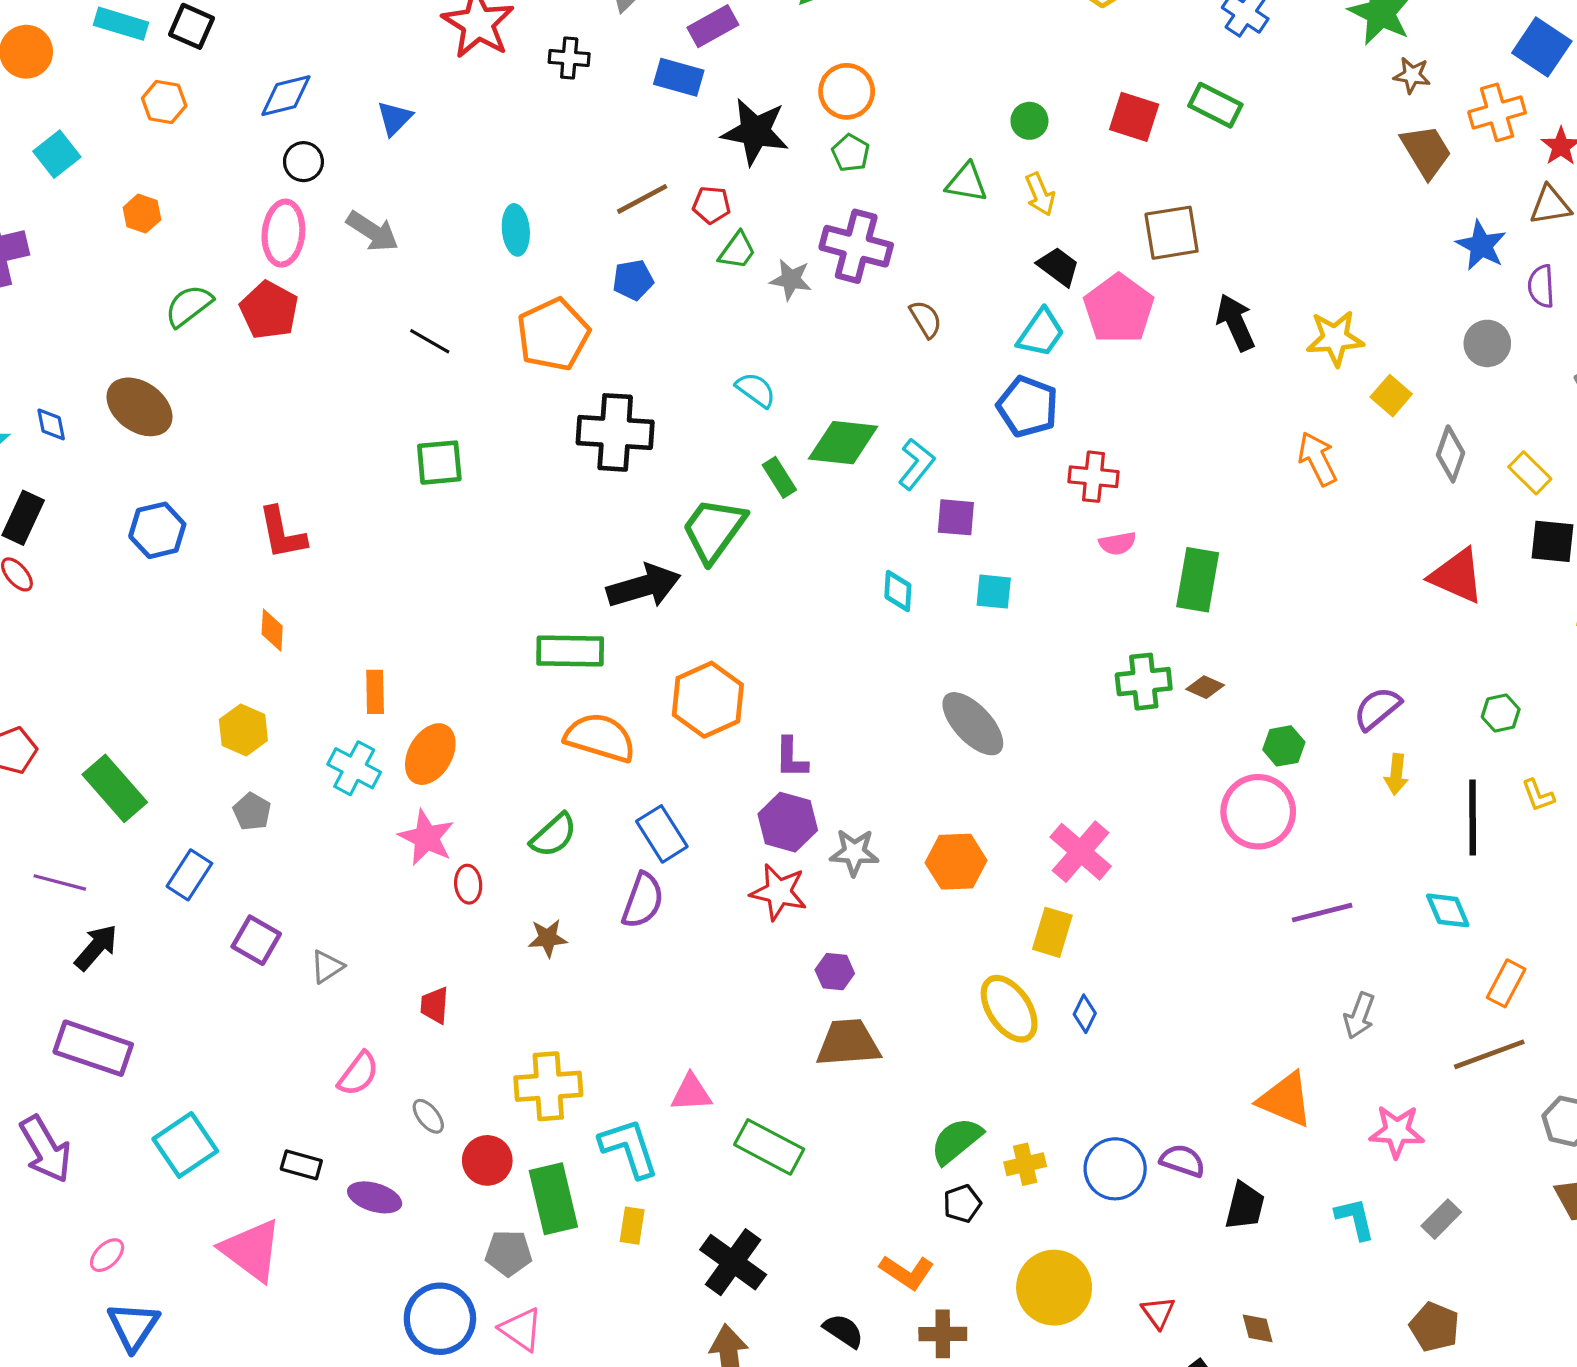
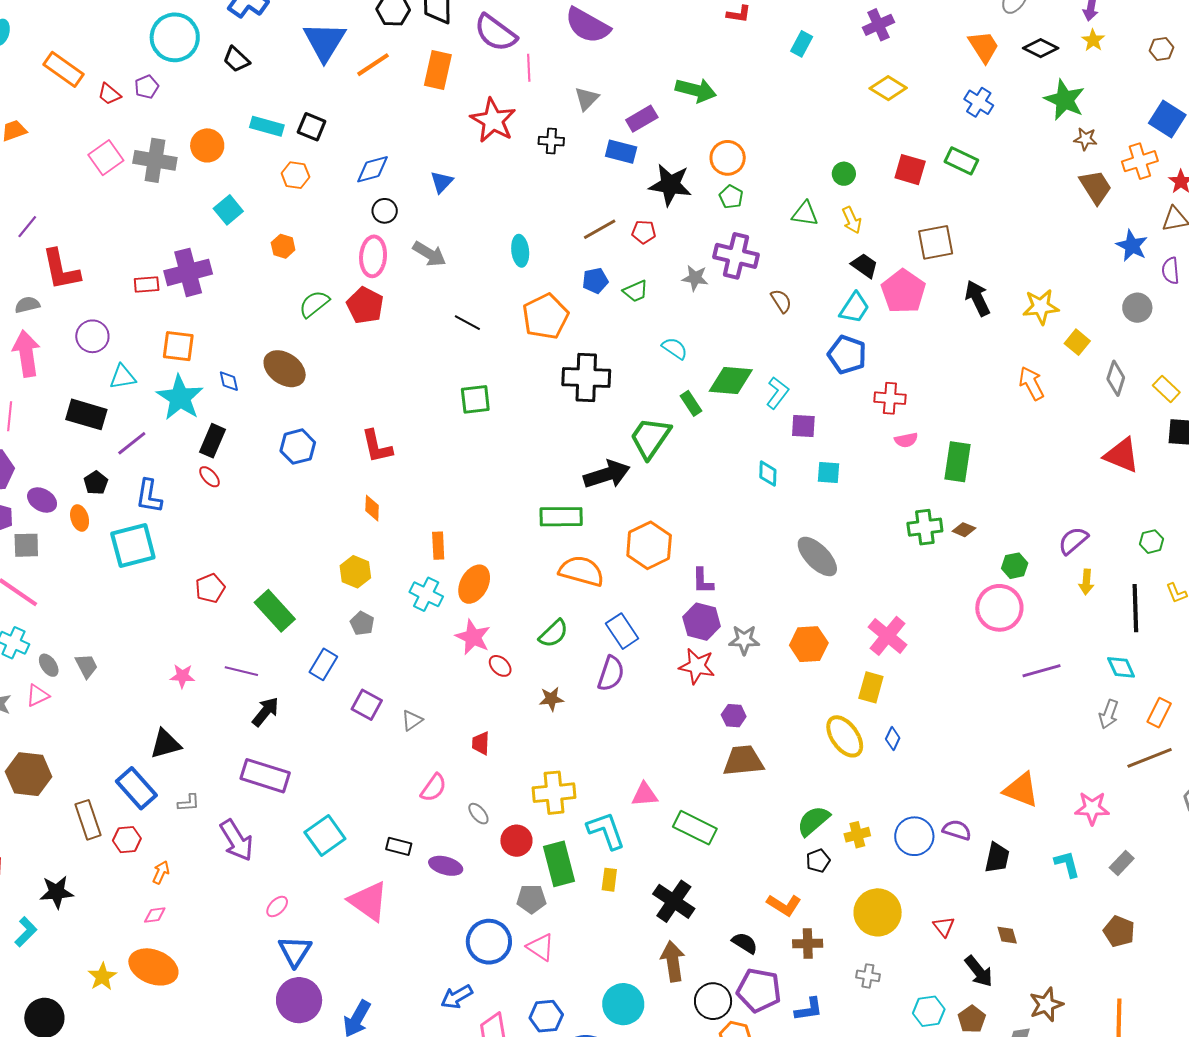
green trapezoid: (737, 251) -> (636, 291), moved, turned 32
red ellipse: (468, 884) -> (500, 666), turned -40
gray arrow: (1359, 1016) -> (1109, 714), moved

